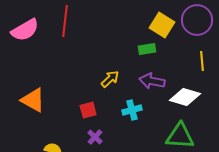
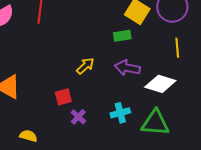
cyan cross: (132, 110) -> (120, 113), moved
purple cross: (95, 137) -> (78, 117), moved

